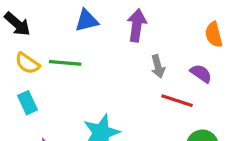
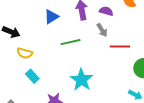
green line: (65, 63) -> (71, 42), moved
purple semicircle: (201, 73) -> (106, 11), moved

